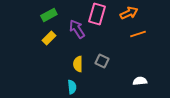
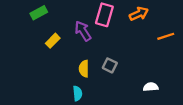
green rectangle: (49, 15) -> (39, 13), moved
orange line: (138, 34) -> (166, 36), moved

